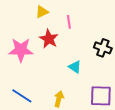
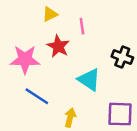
cyan triangle: (75, 67) -> (89, 80), size x1.5
blue line: (22, 96) -> (37, 96), moved

